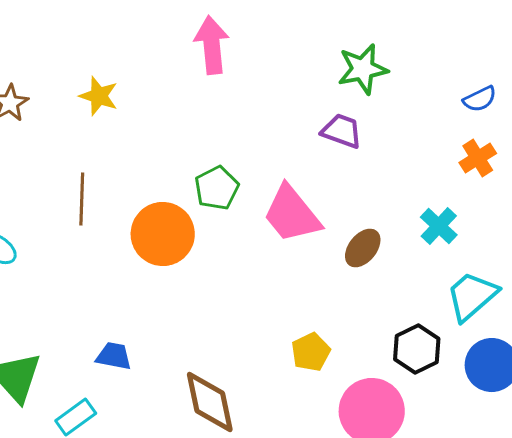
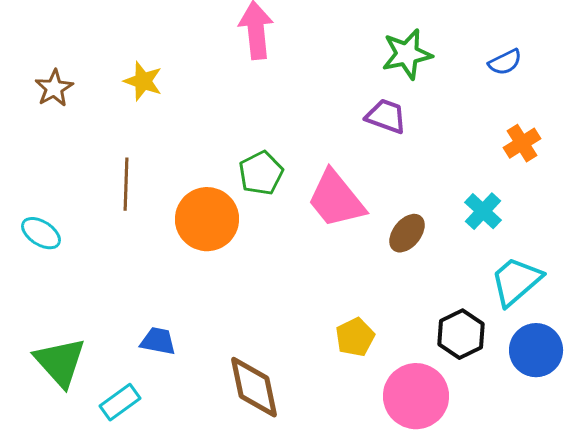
blue semicircle: (480, 99) -> (505, 62), moved

